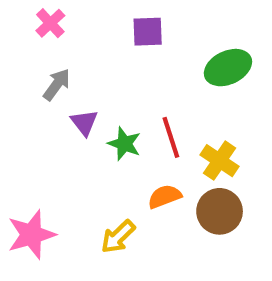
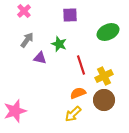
purple triangle: (84, 123) -> (40, 58), turned -40
green star: (124, 144) -> (59, 44), moved
yellow cross: (220, 161) -> (104, 76), turned 30
yellow arrow: (118, 237) -> (73, 114), moved

